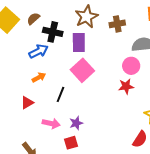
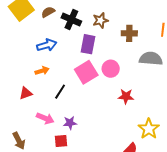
brown star: (86, 17) -> (100, 20), size x0.7
black cross: (53, 32) -> (71, 19), moved
pink circle: (131, 66) -> (111, 69), moved

